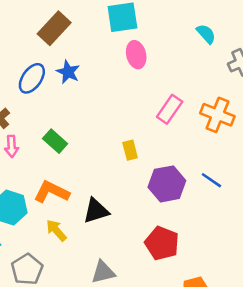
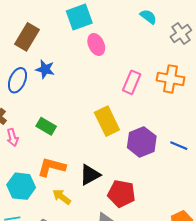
yellow rectangle: (130, 150) -> (107, 121), size x1.8
blue line: (211, 180) -> (179, 146), moved
red pentagon: (162, 243) -> (121, 194), moved

